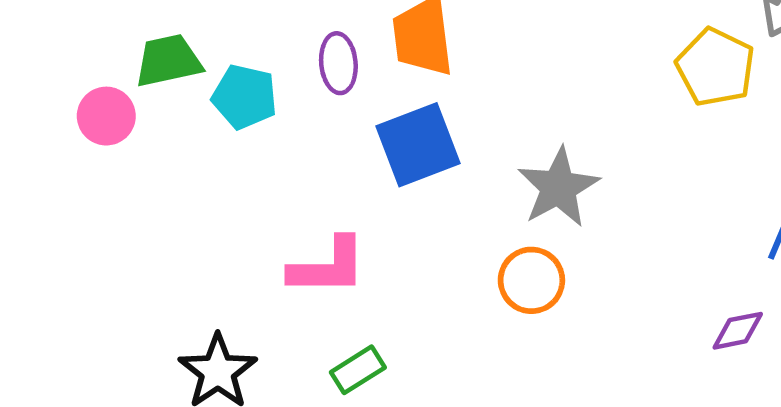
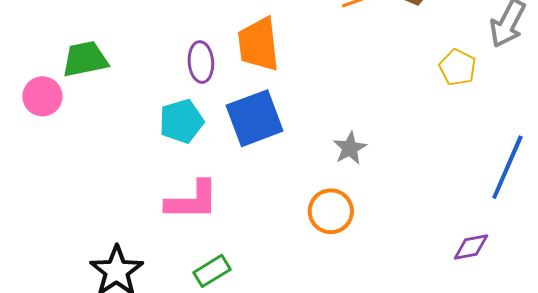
yellow pentagon: (715, 67) -> (458, 67), size x0.7
cyan pentagon: (245, 97) -> (181, 121), moved, turned -30
gray star: (558, 187) -> (350, 148), size x0.6

